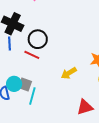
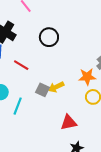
black circle: (38, 39) -> (49, 37), moved
gray square: (25, 85) -> (42, 90), moved

